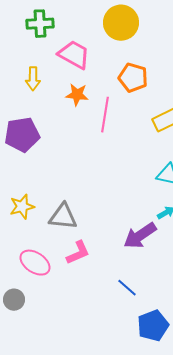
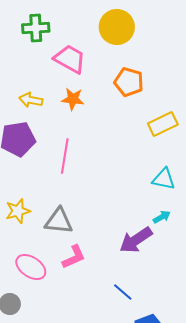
yellow arrow: (33, 79) -> (31, 100), moved, turned 100
pink line: (105, 115) -> (65, 156), moved

